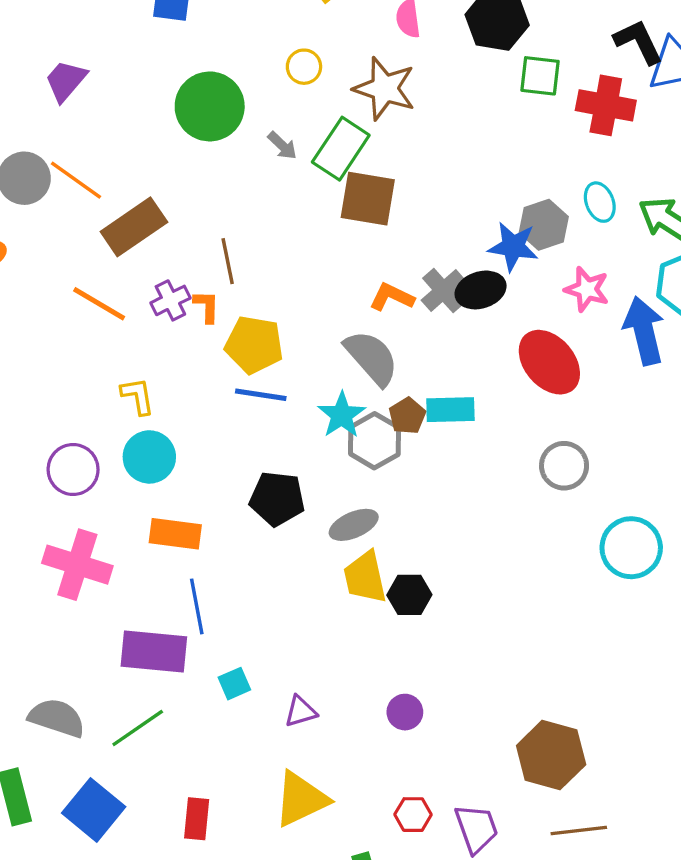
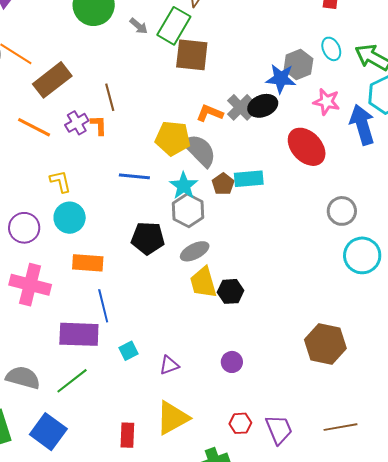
yellow pentagon: (254, 345) -> (173, 138), moved
gray hexagon: (374, 441) -> (188, 210), moved
gray circle: (564, 466) -> (342, 211), moved
brown hexagon: (551, 755) -> (325, 344), moved
red rectangle: (197, 819) -> (127, 435), moved

